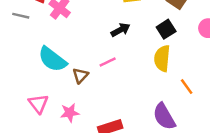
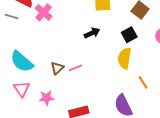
cyan semicircle: (52, 59) -> (22, 62), moved
pink line: (108, 62) -> (75, 68), moved

